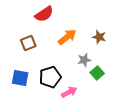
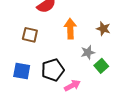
orange arrow: (67, 37) -> (70, 29), turned -54
brown square: (28, 43) -> (30, 35), turned 35

